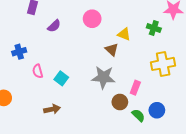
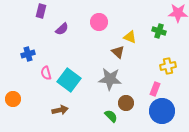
yellow cross: (163, 64) -> (168, 66), size x0.7
cyan square: (61, 78) -> (69, 80), size x1.6
pink rectangle: (135, 88) -> (155, 89), moved
blue circle: (157, 110) -> (162, 111), size x1.6
green semicircle: (138, 115) -> (111, 116), moved

